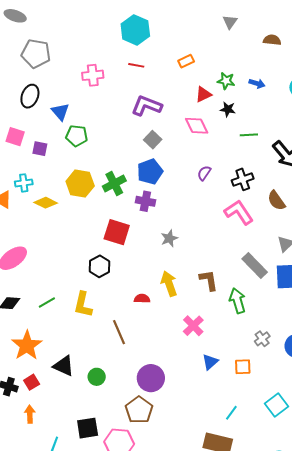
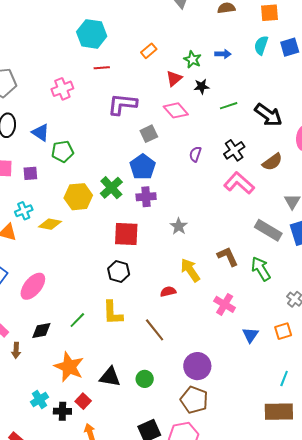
green star: (226, 81) -> (192, 59), turned 30
gray square: (153, 140) -> (149, 134), moved, turned 36
brown semicircle: (276, 201) -> (272, 162), turned -75

